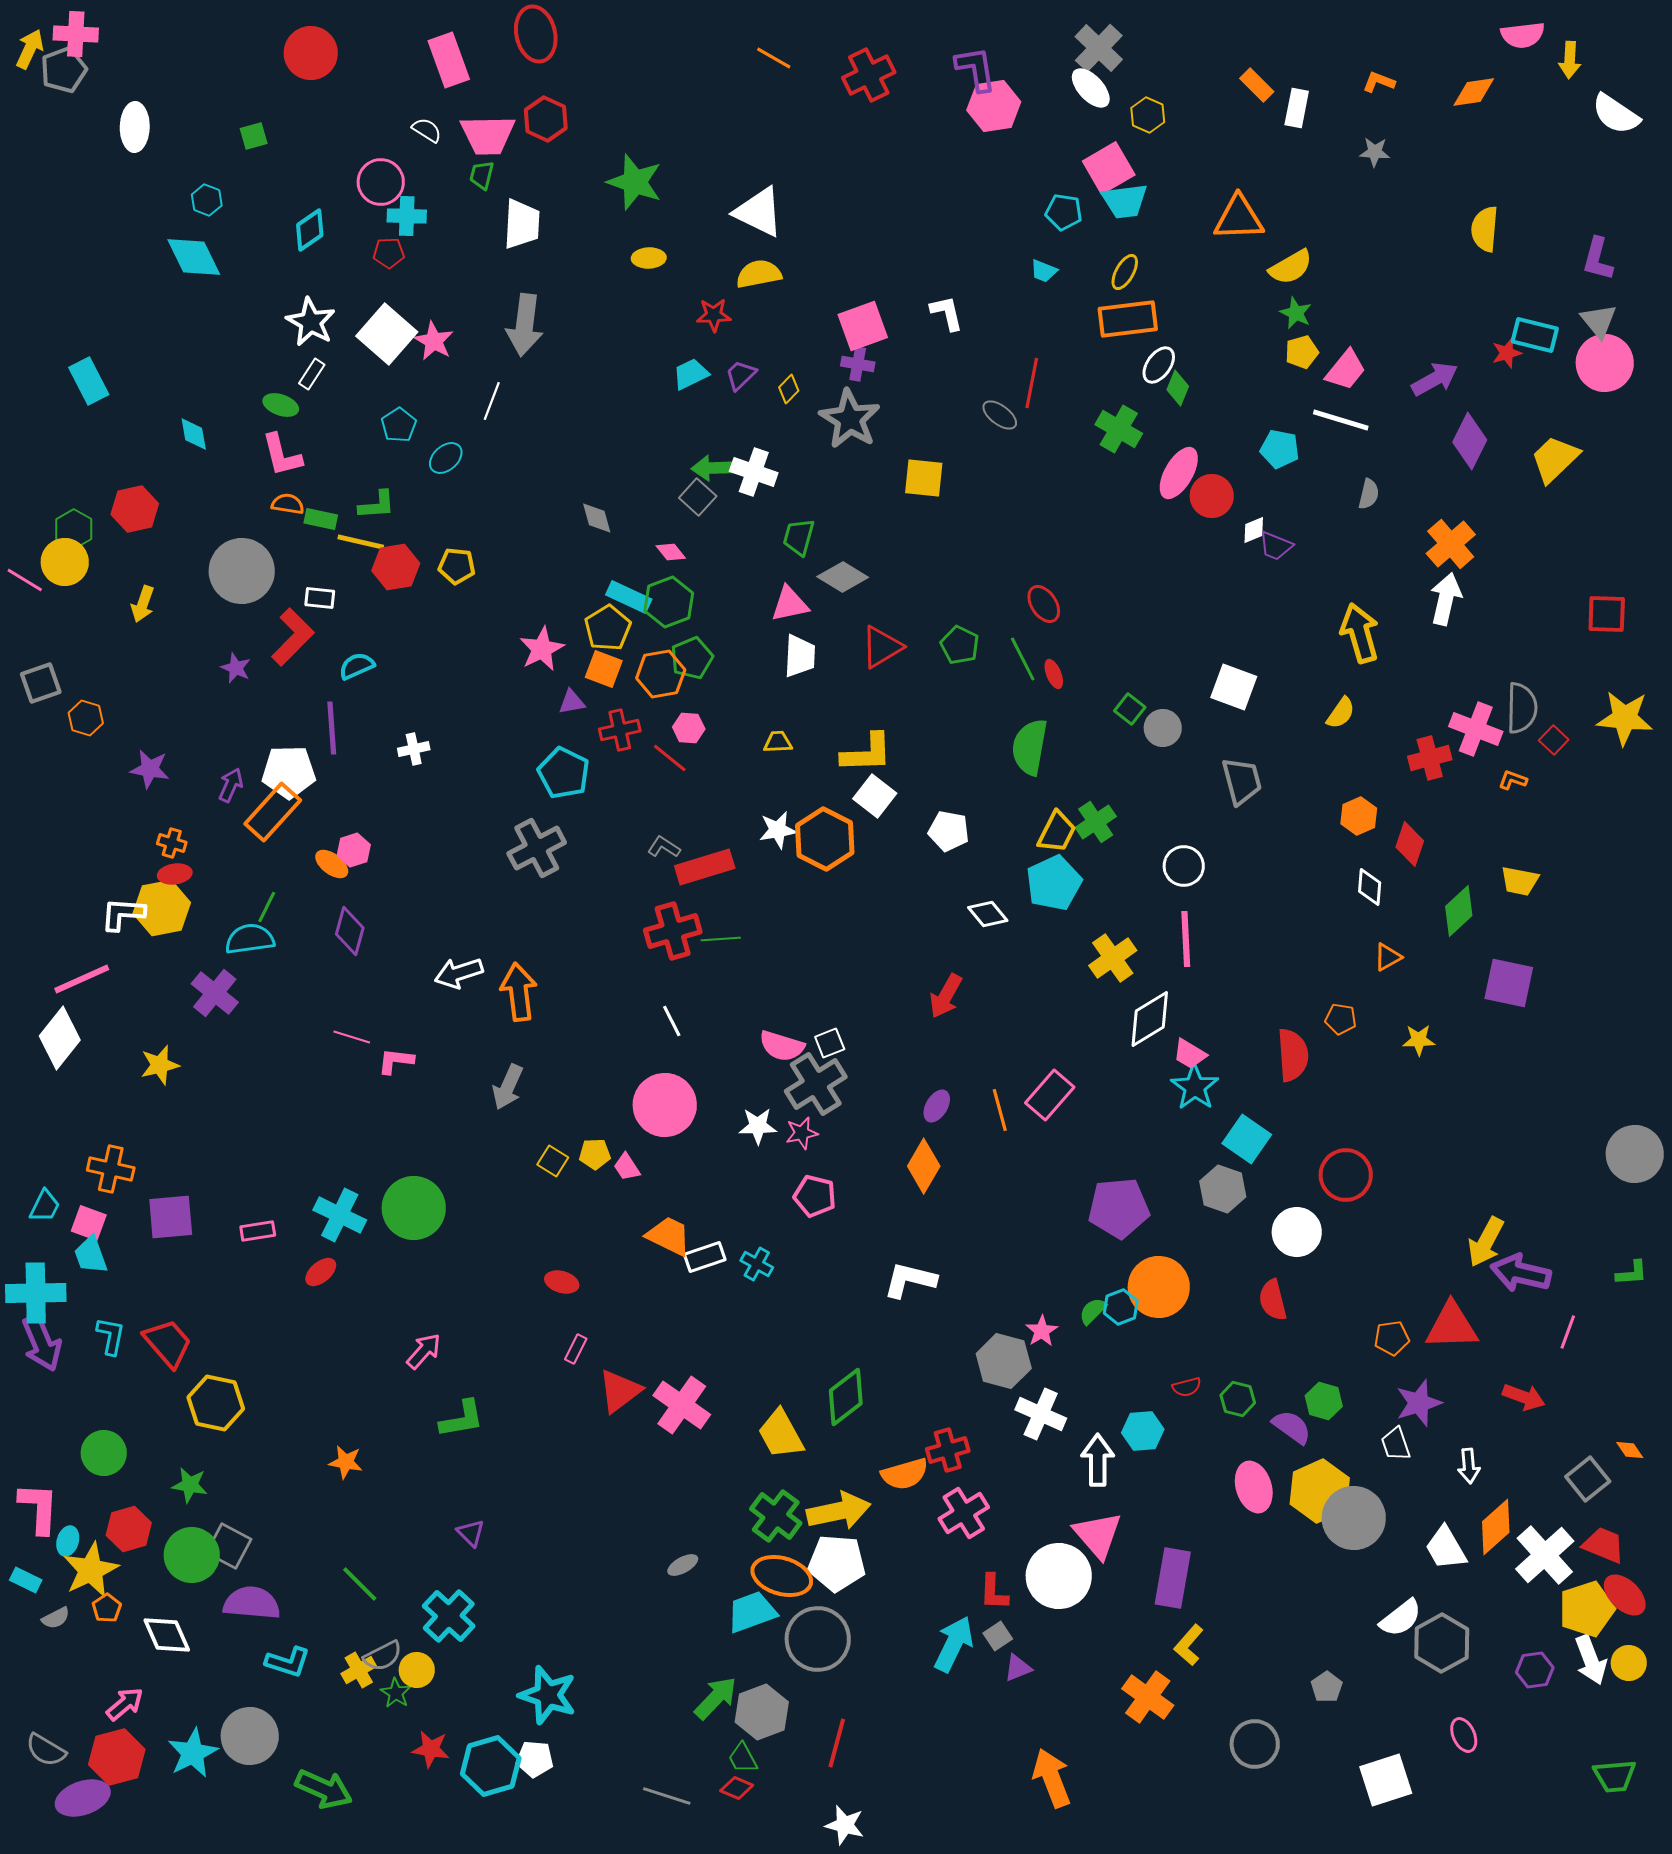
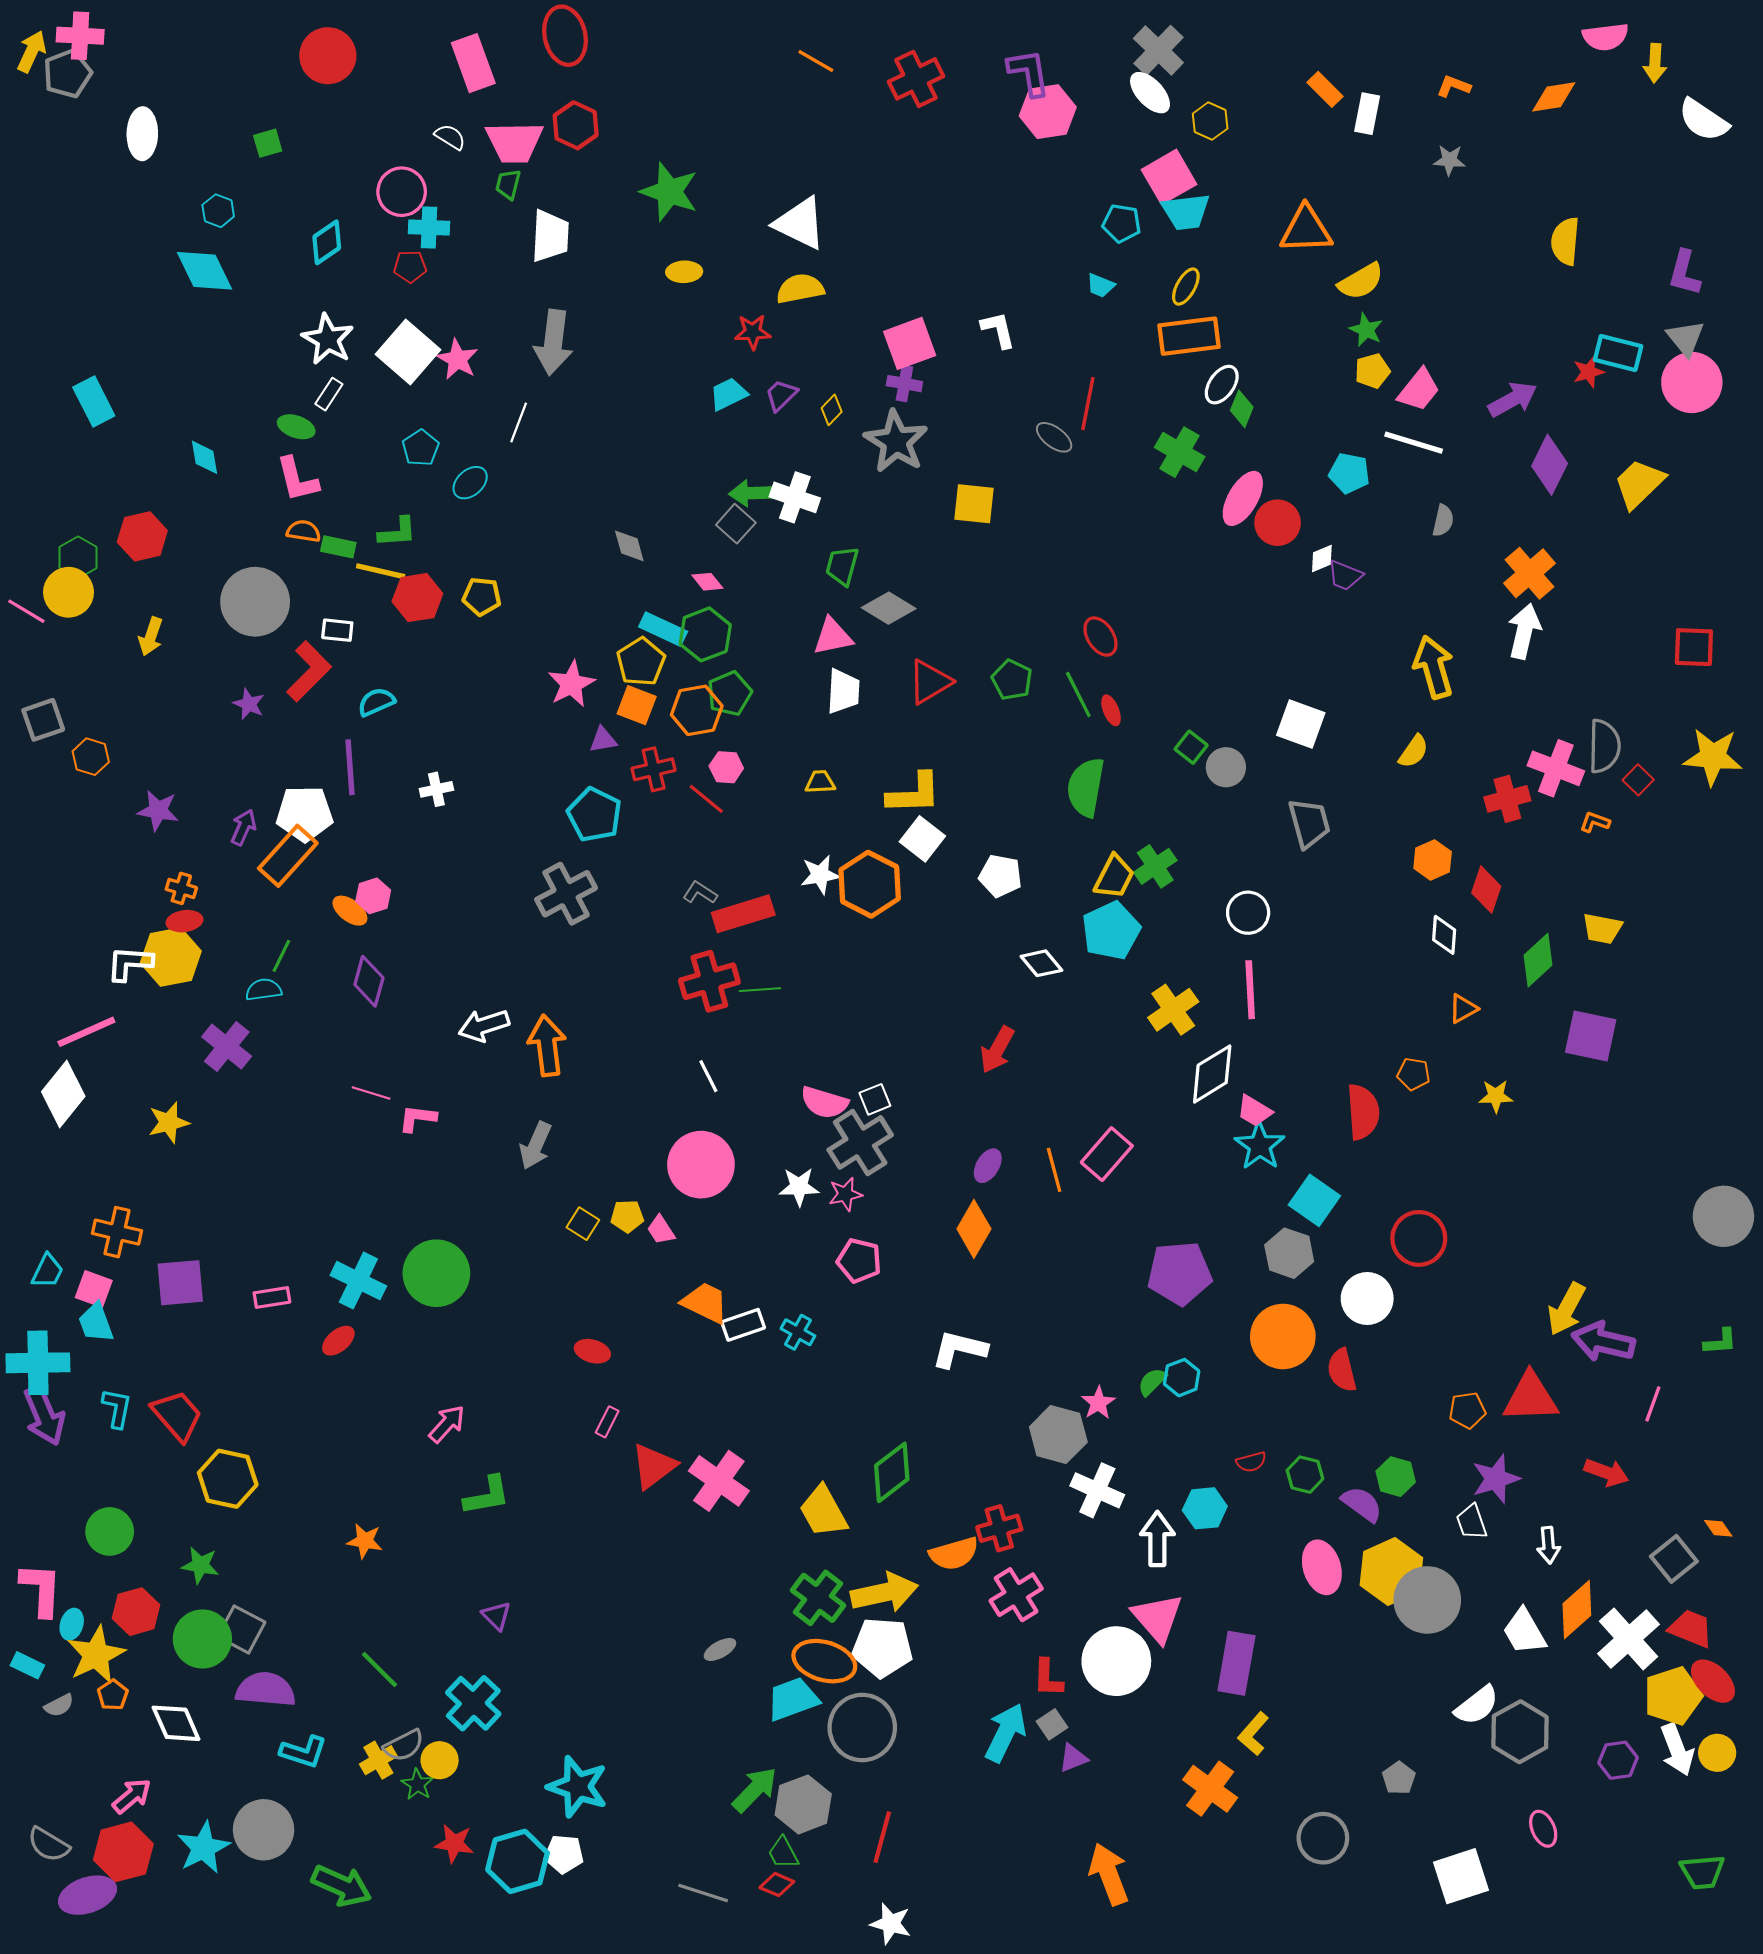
cyan semicircle: (250, 939) -> (264, 990), size x0.7
orange circle: (1159, 1287) -> (1283, 1336), moved

